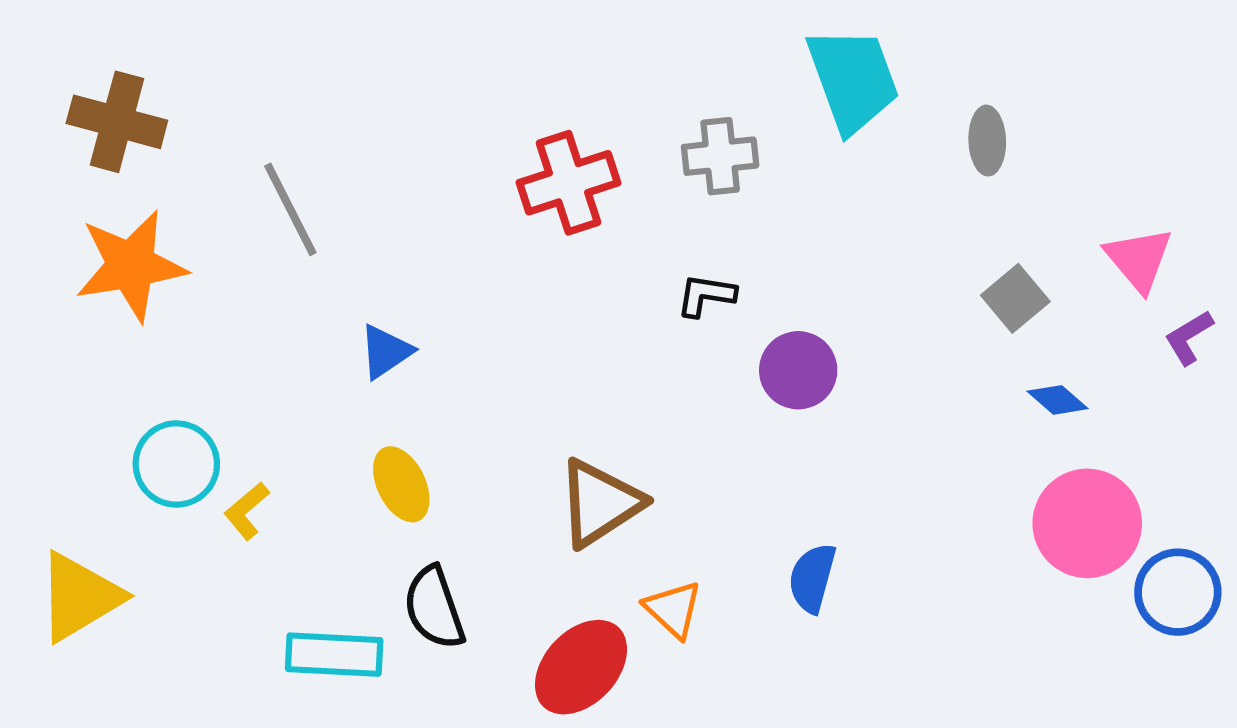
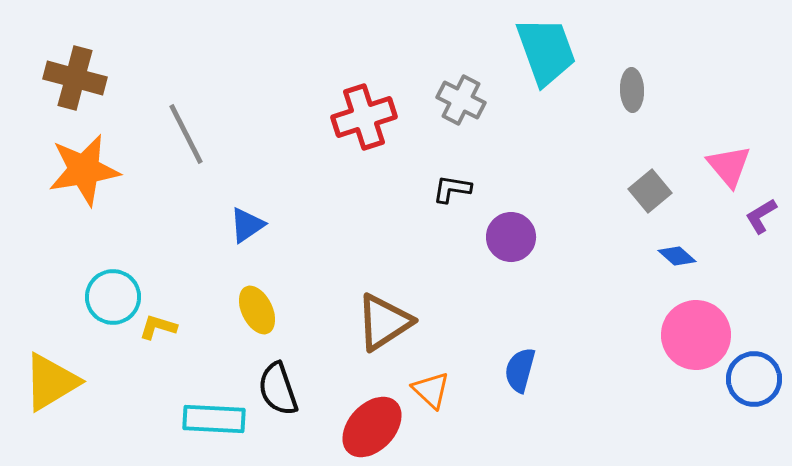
gray cross: (720, 156) -> (461, 100), turned 33
yellow L-shape: (247, 511) -> (158, 327), turned 57

